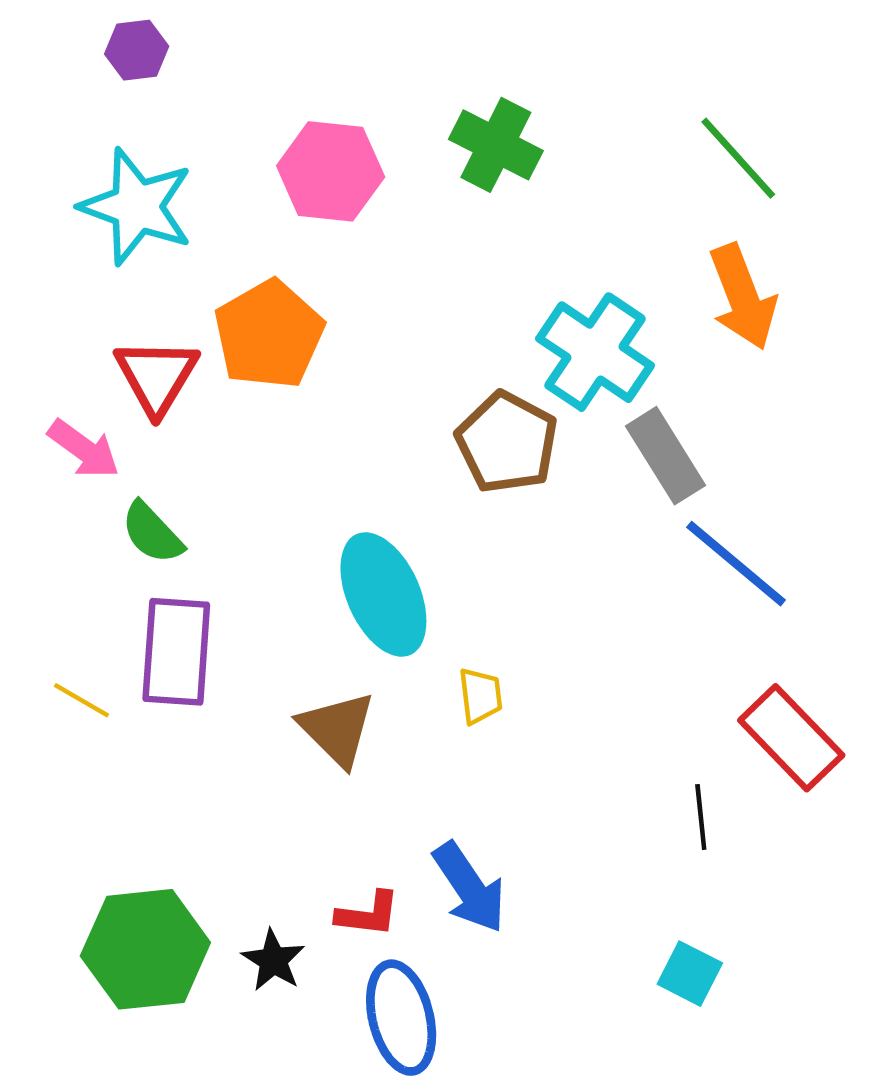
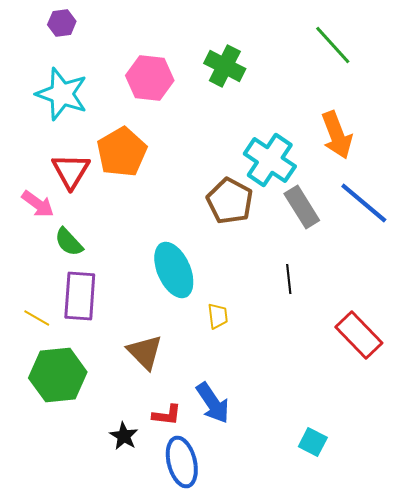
green line: (738, 158) -> (333, 45), moved
blue line: (736, 564) -> (364, 203), moved
brown triangle: (337, 729) -> (145, 352), moved
black line: (701, 817) -> (289, 279), moved
green hexagon: (145, 949) -> (58, 375), moved

